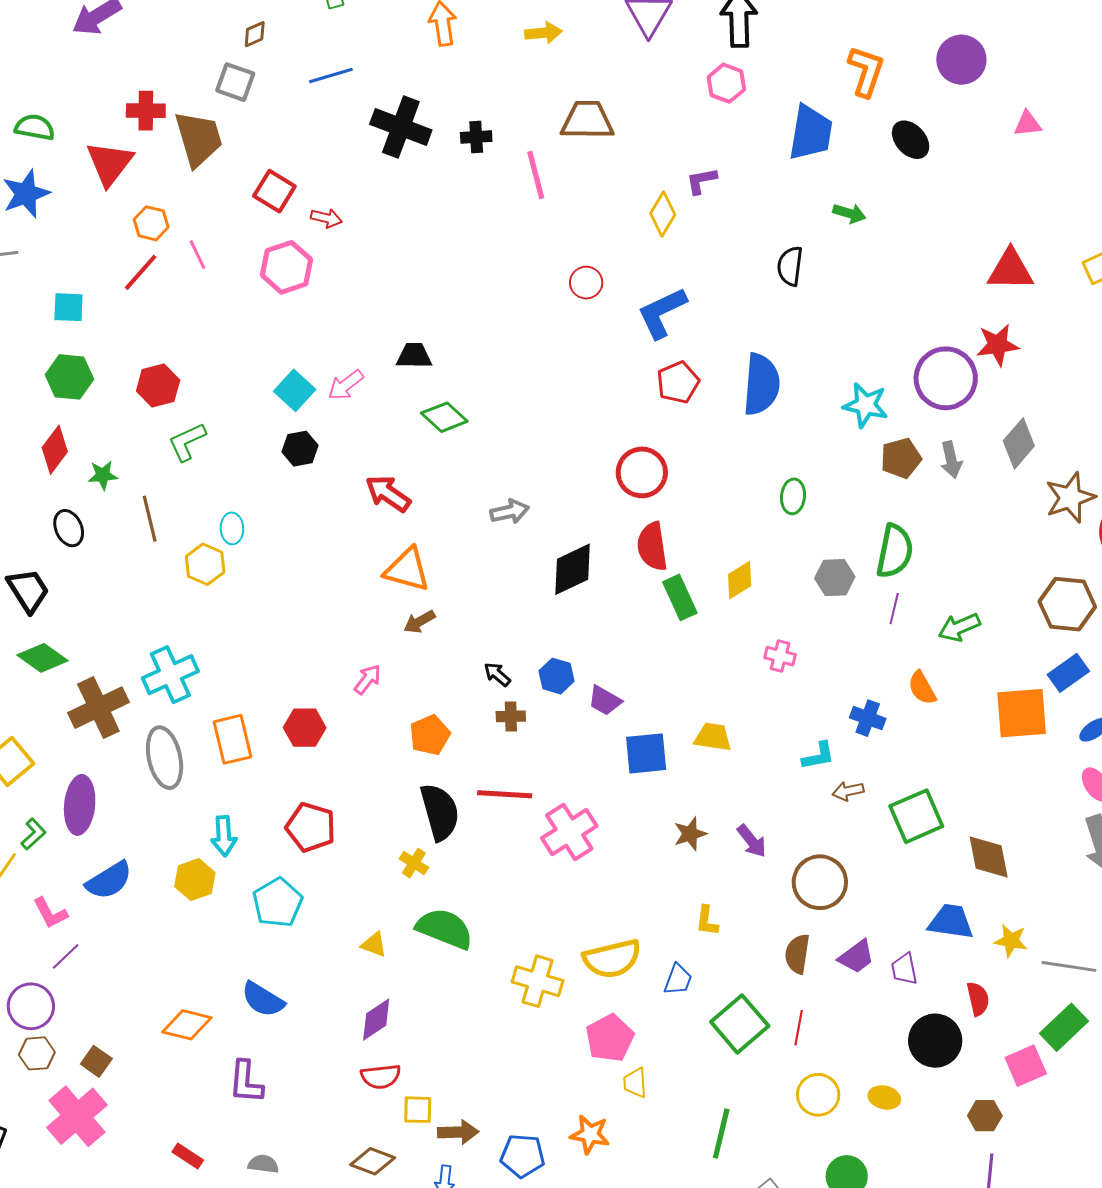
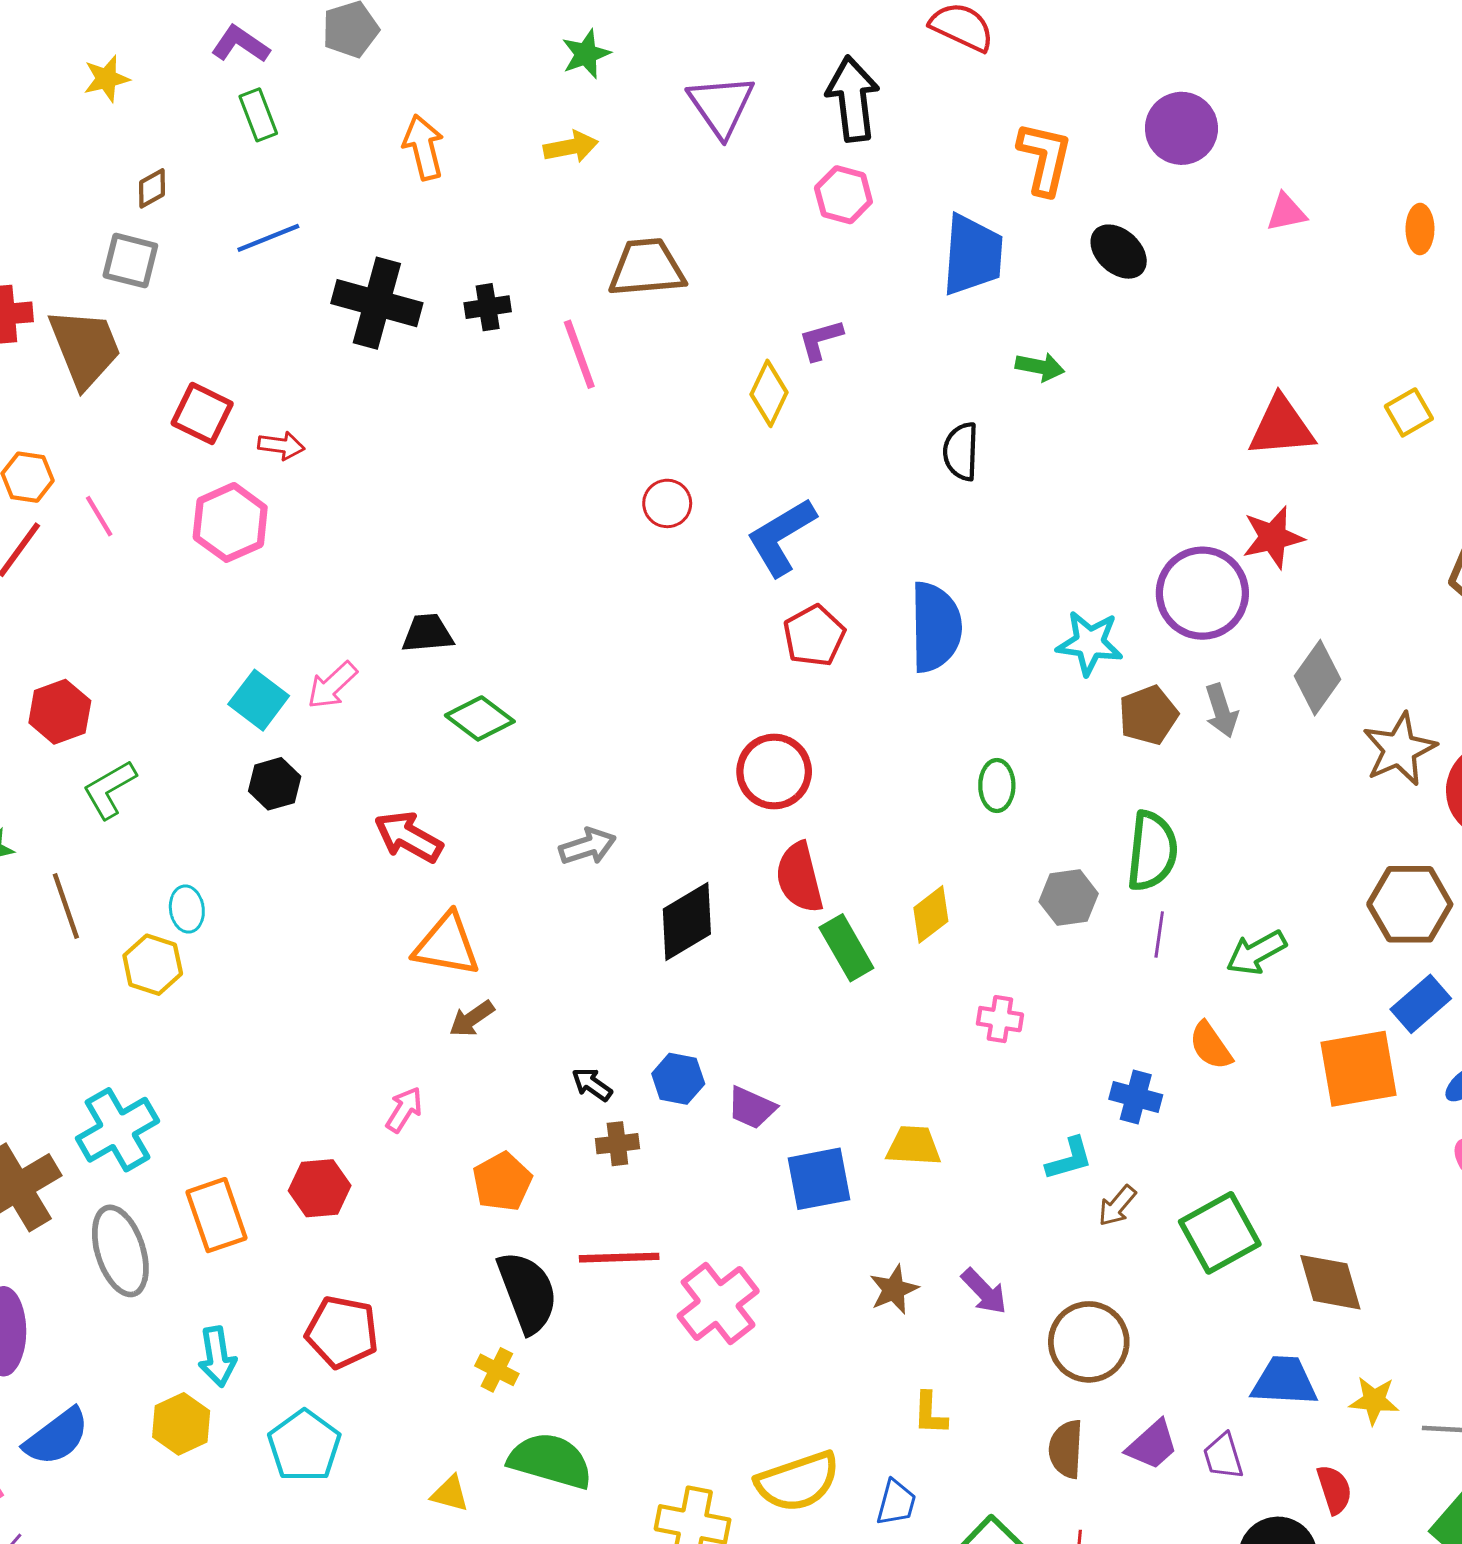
brown arrow: (848, 791) -> (1117, 1206), turned -32

